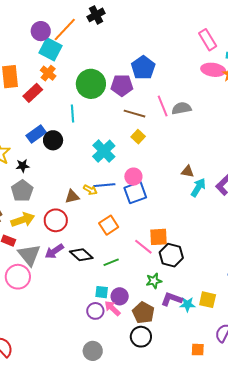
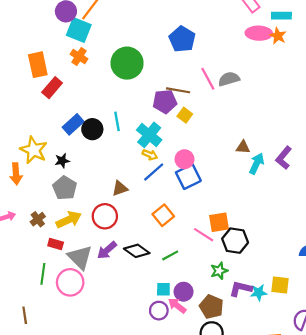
purple pentagon: (122, 85) -> (165, 101), moved
red rectangle: (33, 93) -> (52, 88), moved
cyan line: (72, 114) -> (117, 121), moved
blue line: (104, 185) -> (154, 172), turned -30
yellow arrow: (90, 190) -> (150, 155), moved

